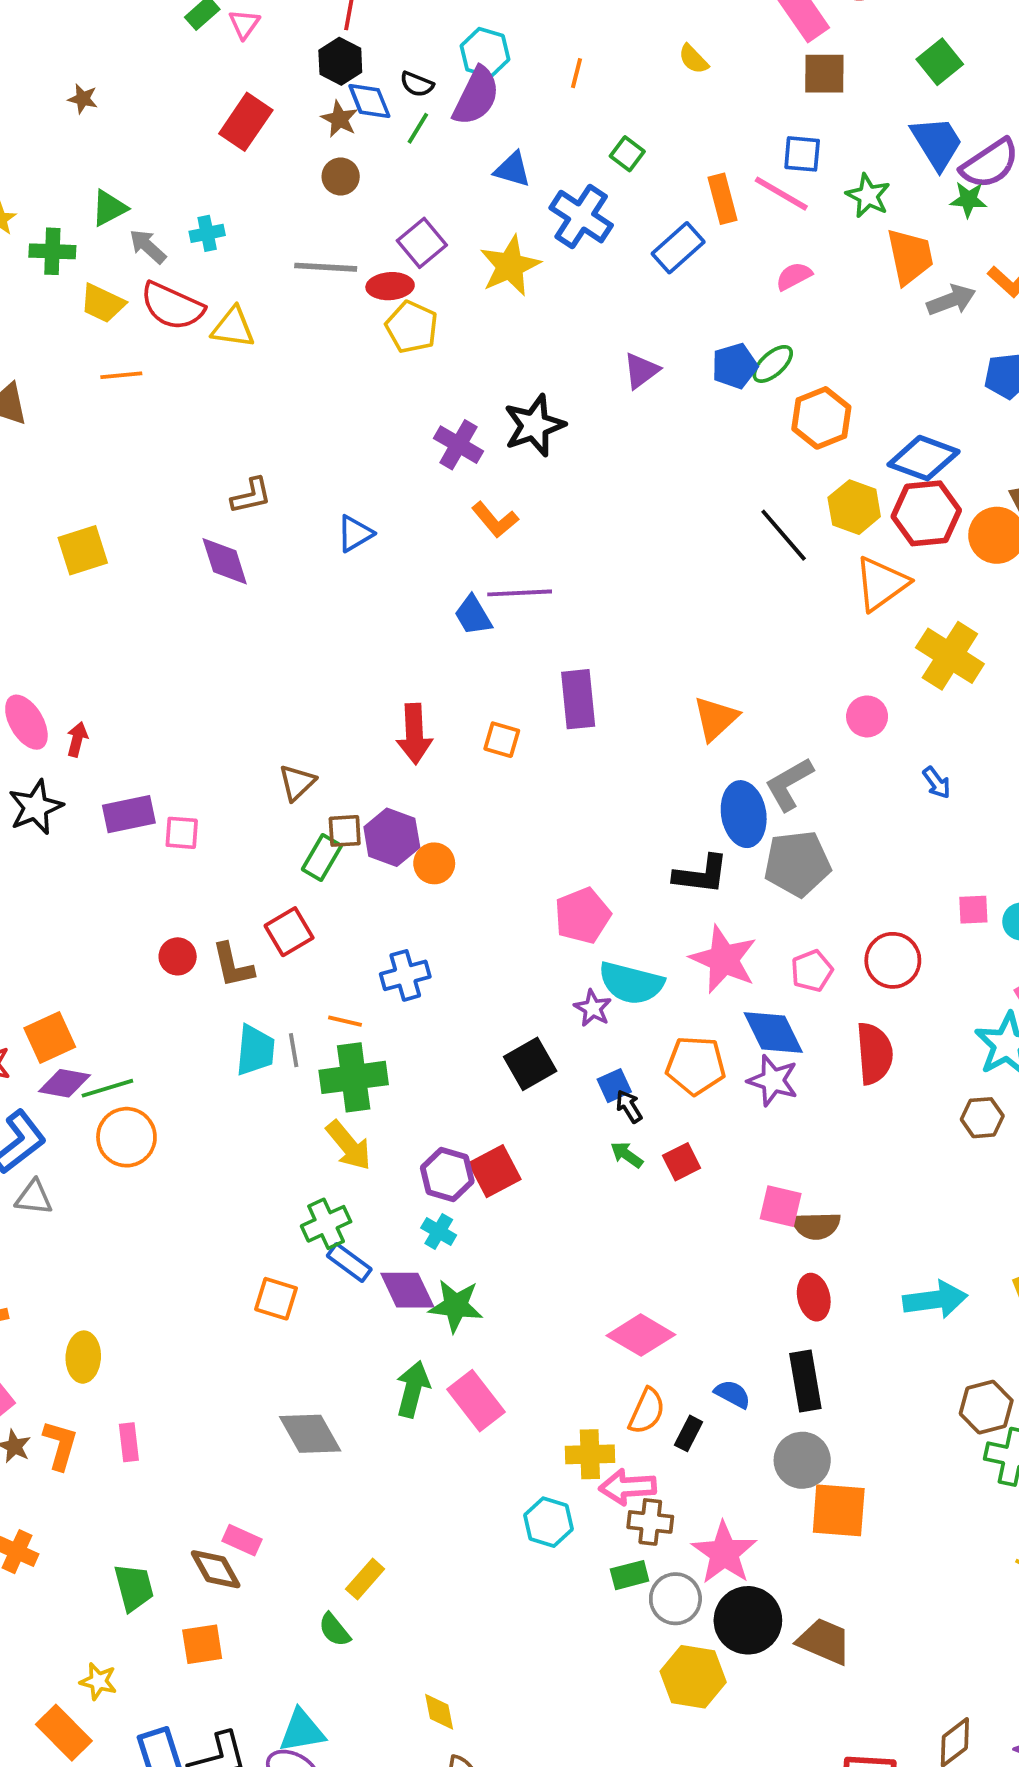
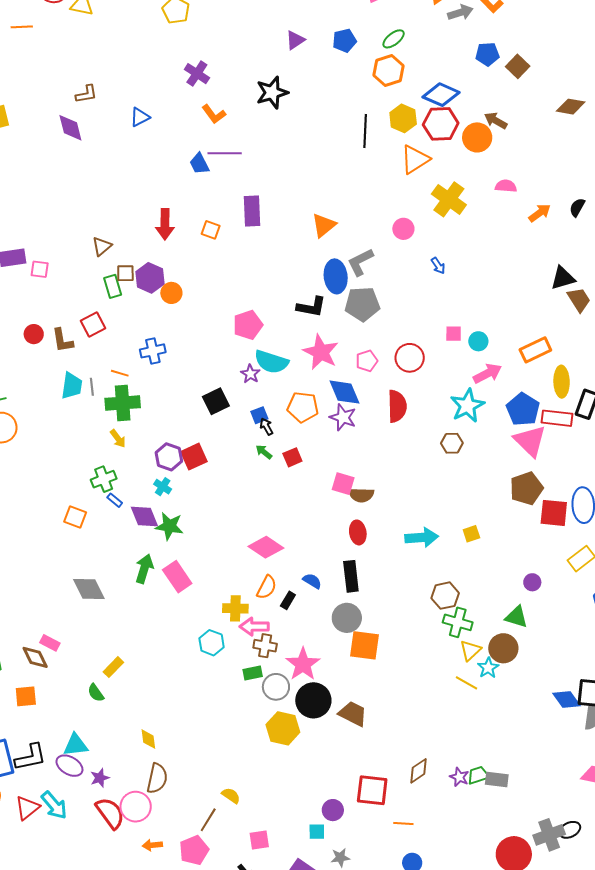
green ellipse: (773, 364) -> (394, 39), moved
black star: (534, 425) -> (272, 93), moved
black line: (784, 535) -> (365, 131), turned 40
green rectangle: (322, 858) -> (113, 286), turned -50
yellow arrow: (349, 1145) -> (118, 439), size x0.7
blue rectangle: (349, 1263) -> (115, 500), size x0.7

